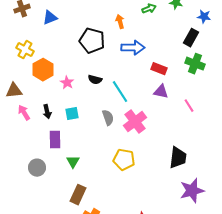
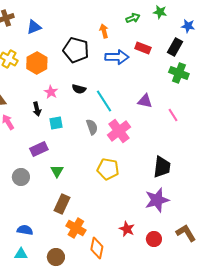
red rectangle: (159, 69) -> (143, 48), moved
orange hexagon: (43, 70) -> (37, 63), moved
black arrow: (47, 112) -> (37, 109), moved
purple rectangle: (55, 140) -> (39, 149), turned 66
purple star: (192, 191) -> (157, 200), moved

